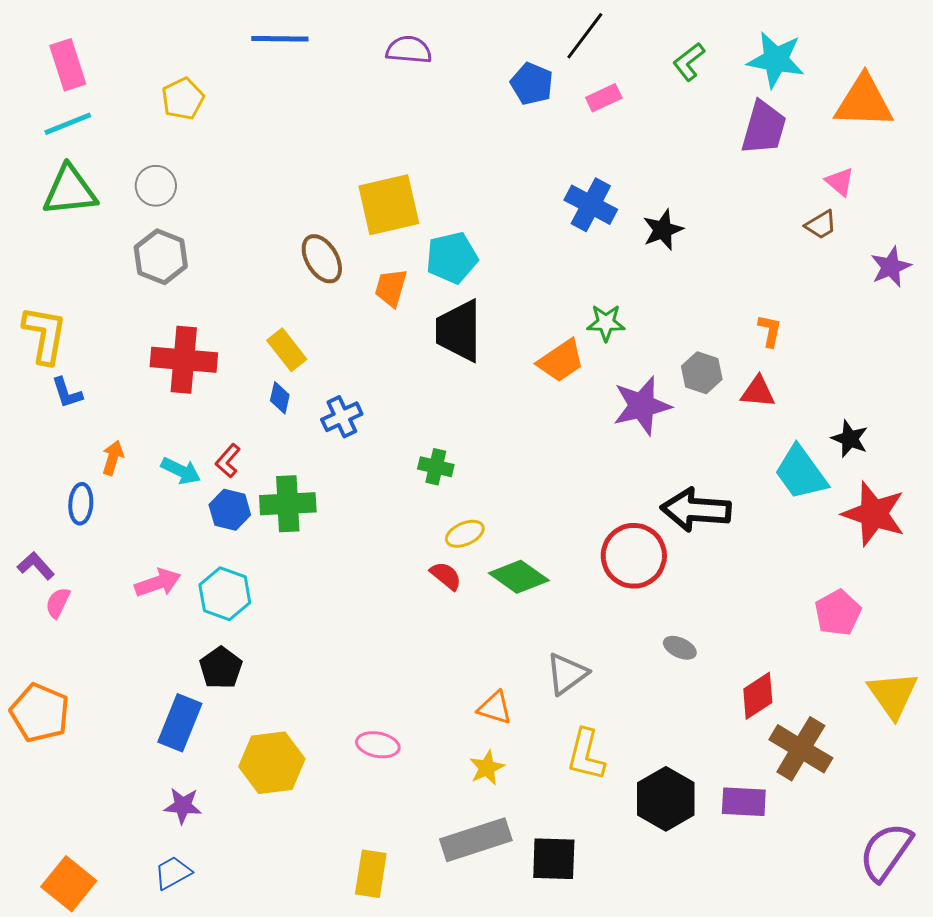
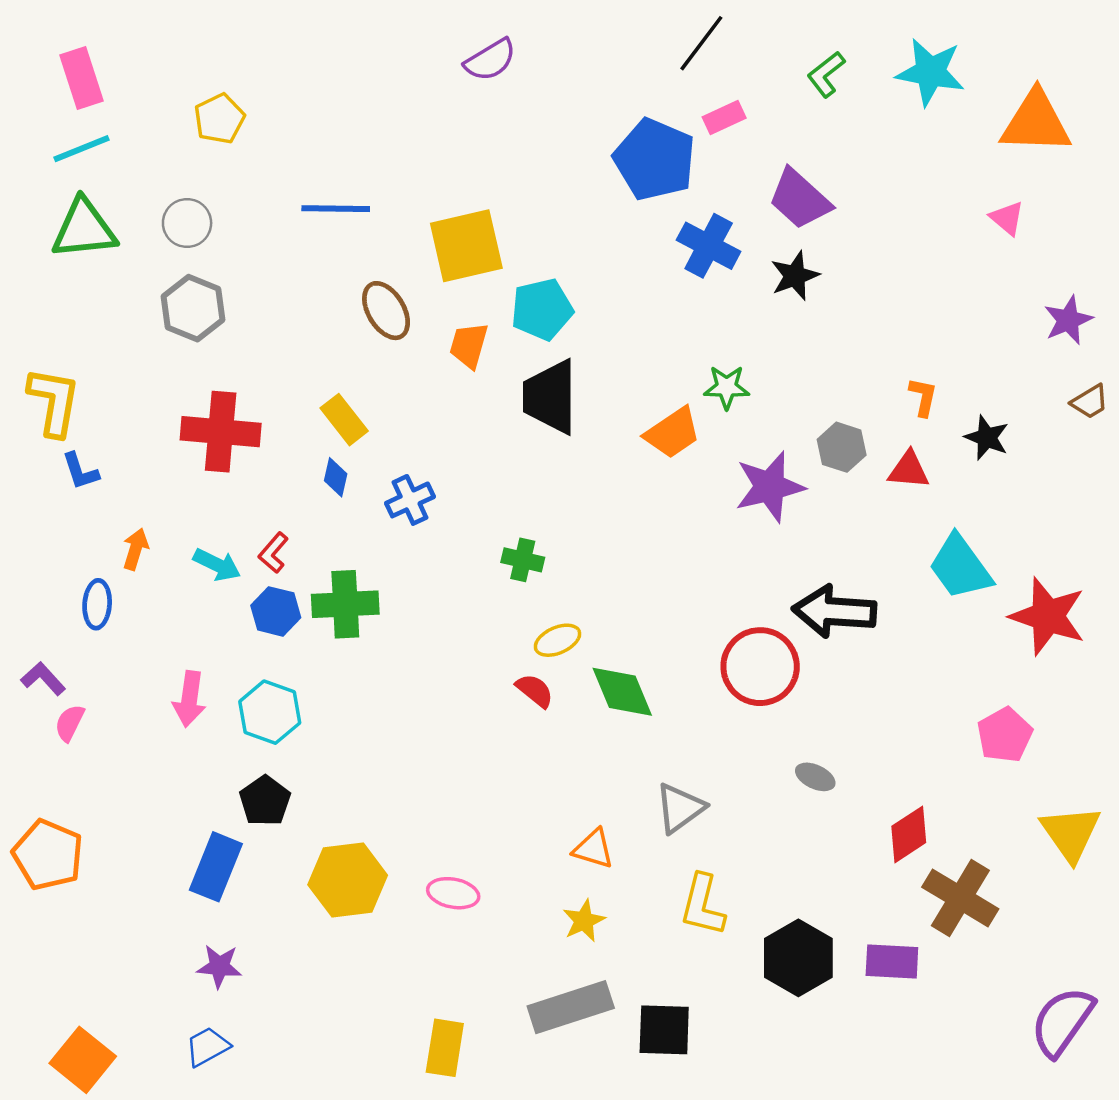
blue line: (280, 39) -> (336, 209), moved
purple semicircle: (409, 50) -> (490, 60), turned 144
blue pentagon: (532, 84) -> (655, 159), moved, size x1.6
purple trapezoid: (764, 128) -> (800, 199), moved, turned 116
brown trapezoid: (821, 225) -> (1090, 402), moved
black star: (850, 439) -> (987, 438), moved
green diamond: (519, 577) -> (622, 692), turned 32
pink arrow: (158, 583) -> (189, 699), turned 117
yellow hexagon: (272, 763) -> (348, 880), moved

